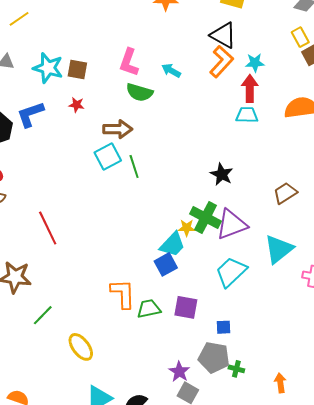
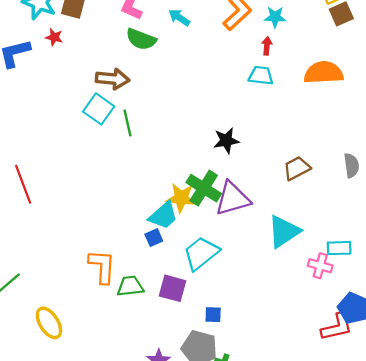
red arrow: (250, 88) -> (267, 46), size x0.6
red star: (77, 105) -> (54, 37), moved
cyan square: (108, 157) -> (99, 109), turned -32
black star: (222, 174) -> (226, 141), turned 30
yellow star: (187, 228) -> (181, 198), size x1.5
blue square: (166, 264) -> (154, 238), size x0.7
cyan trapezoid: (231, 272) -> (201, 253), moved

